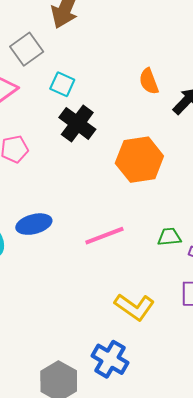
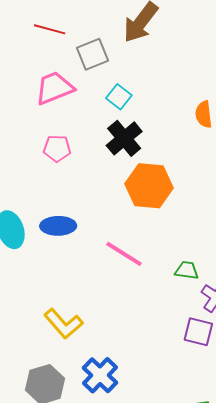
orange hexagon: (139, 160) -> (149, 186), moved
pink line: (104, 236) -> (124, 254), turned 39
yellow L-shape: (134, 307) -> (63, 324), moved

